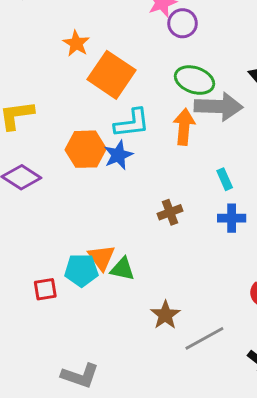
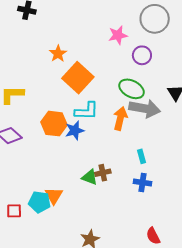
purple circle: (183, 23) -> (142, 55), moved
green triangle: (122, 269) -> (90, 177), moved

